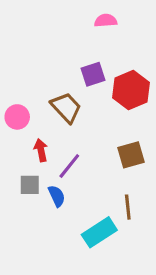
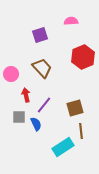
pink semicircle: (106, 21) -> (71, 21), moved
purple square: (93, 74) -> (40, 35), moved
brown square: (131, 155) -> (75, 108), moved

